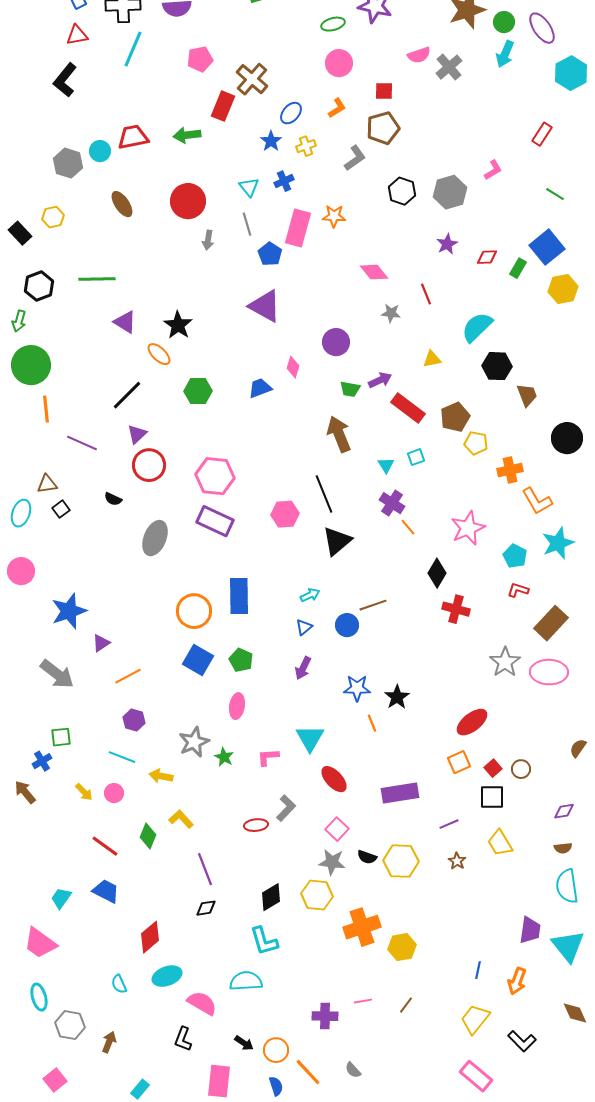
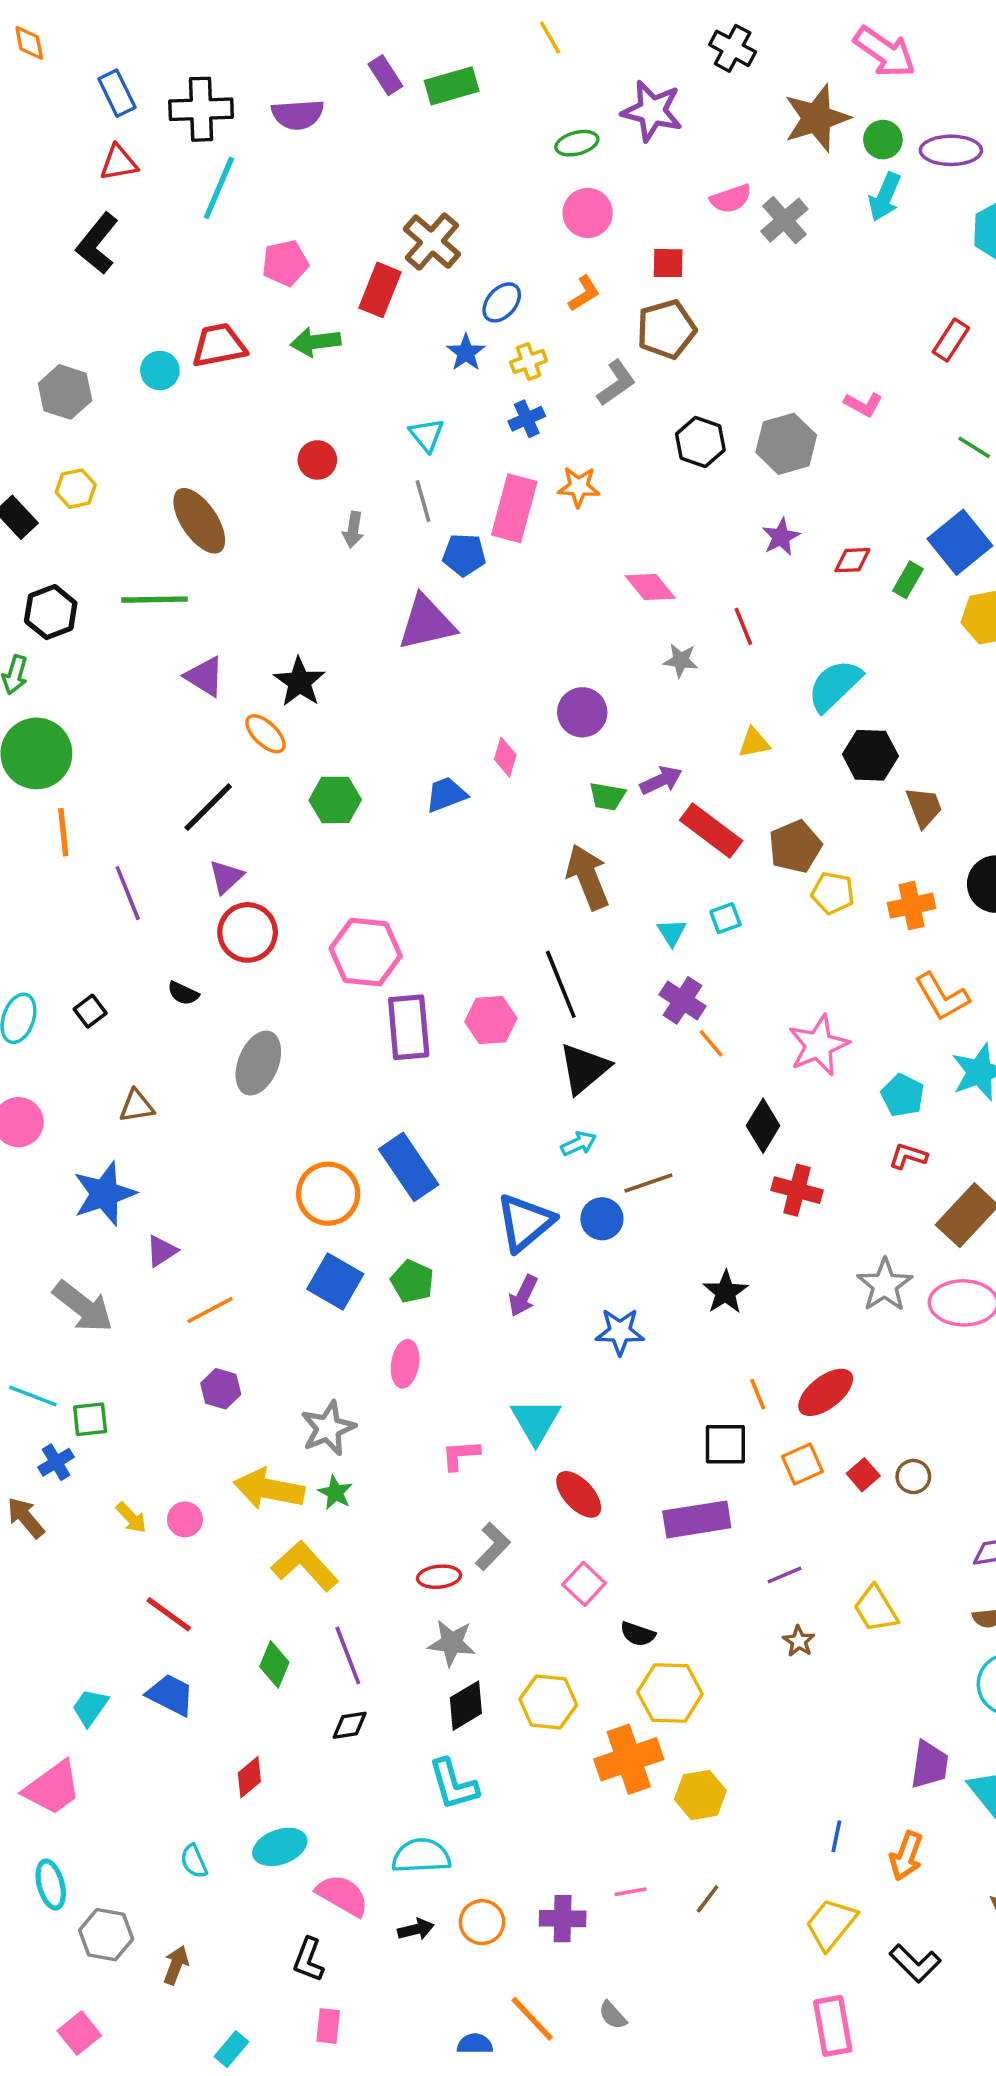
purple ellipse: (542, 28) -> (951, 150), turned -56
pink pentagon: (200, 59) -> (285, 263), moved
gray hexagon: (68, 163) -> (65, 392), moved
pink L-shape: (493, 170) -> (863, 404), turned 60
blue cross: (284, 181) -> (527, 419), moved
red circle: (188, 201) -> (317, 460), size x0.6
brown ellipse: (122, 204) -> (199, 521), moved, size x1.4
blue pentagon: (270, 254) -> (464, 555), turned -30
purple triangle: (265, 306) -> (427, 623), moved, turned -42
purple line: (82, 443) -> (128, 893), turned 44
orange cross: (510, 470) -> (912, 906), moved
brown triangle: (47, 484) -> (137, 1106), moved
purple rectangle: (215, 521) -> (409, 1027), moved, turned 60
cyan arrow: (310, 595) -> (579, 1144), moved
blue rectangle: (239, 596) -> (409, 1167), turned -33
blue triangle: (304, 627) -> (525, 1222), size x2.0
black star: (397, 697) -> (725, 1292), moved
orange line: (372, 723) -> (758, 1394), moved
cyan line: (122, 757) -> (33, 1396), moved
green star: (224, 757) -> (335, 1493), moved
yellow arrow: (161, 776) -> (269, 1489), size x1.6
black square: (492, 797) -> (725, 1444), moved
yellow L-shape: (181, 819) -> (305, 1566), size x1.5
green diamond: (148, 836) -> (274, 1664), moved
yellow hexagon: (401, 861) -> (670, 1693), moved
gray star: (332, 862) -> (452, 1643), moved
red diamond: (150, 937) -> (249, 1777), size x0.7
pink trapezoid: (40, 943) -> (52, 1788), turned -72
black arrow: (244, 1043) -> (416, 1929), moved, turned -48
orange circle: (276, 1050) -> (482, 1922), moved
pink rectangle: (476, 1076) -> (833, 2026), turned 40
pink rectangle: (219, 1081) -> (328, 2026), moved, size x0.6
blue semicircle: (276, 1086) -> (475, 2044), turned -72

